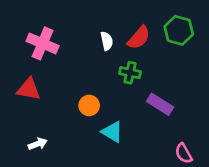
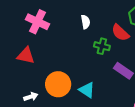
red semicircle: (139, 38) -> (120, 33), moved, turned 90
orange circle: (89, 105) -> (58, 84), moved, size x1.6

